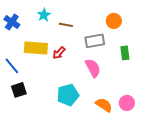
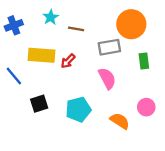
orange circle: (114, 21) -> (131, 24), size x1.6
blue cross: (12, 22) -> (14, 25), turned 35
black square: (19, 90) -> (39, 104), moved
pink circle: (127, 103) -> (146, 107), moved

